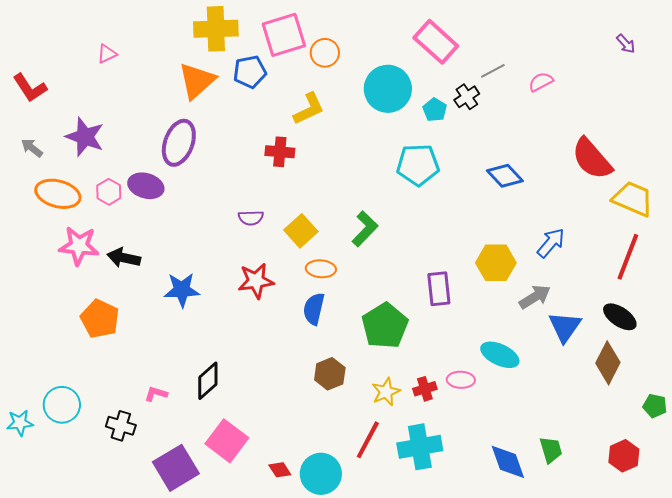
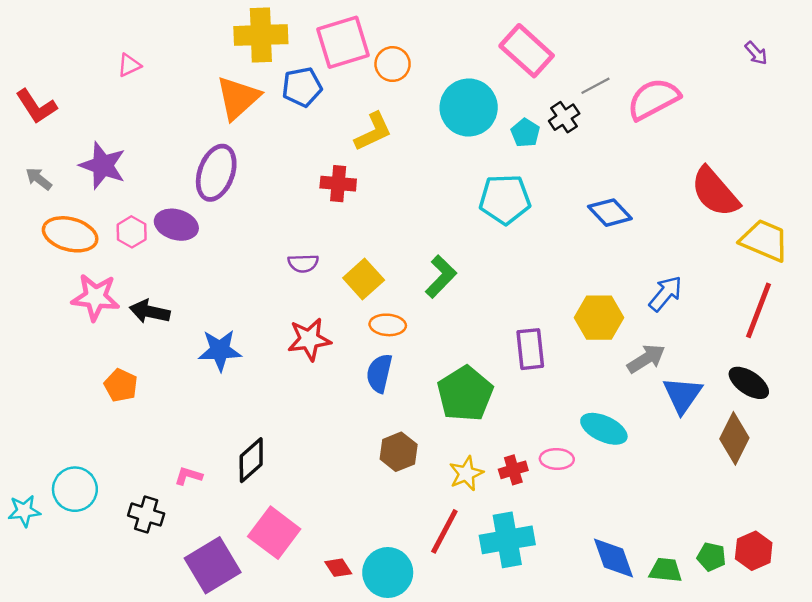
pink semicircle: (541, 82) -> (653, 99), size x1.8
orange pentagon: (100, 319) -> (121, 385), size x0.7
green pentagon: (655, 406) -> (711, 557), moved
green trapezoid: (551, 450) -> (665, 570), moved, turned -68

